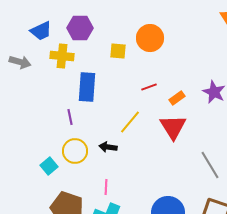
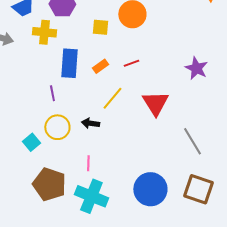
orange rectangle: (177, 98) -> (100, 66), moved

